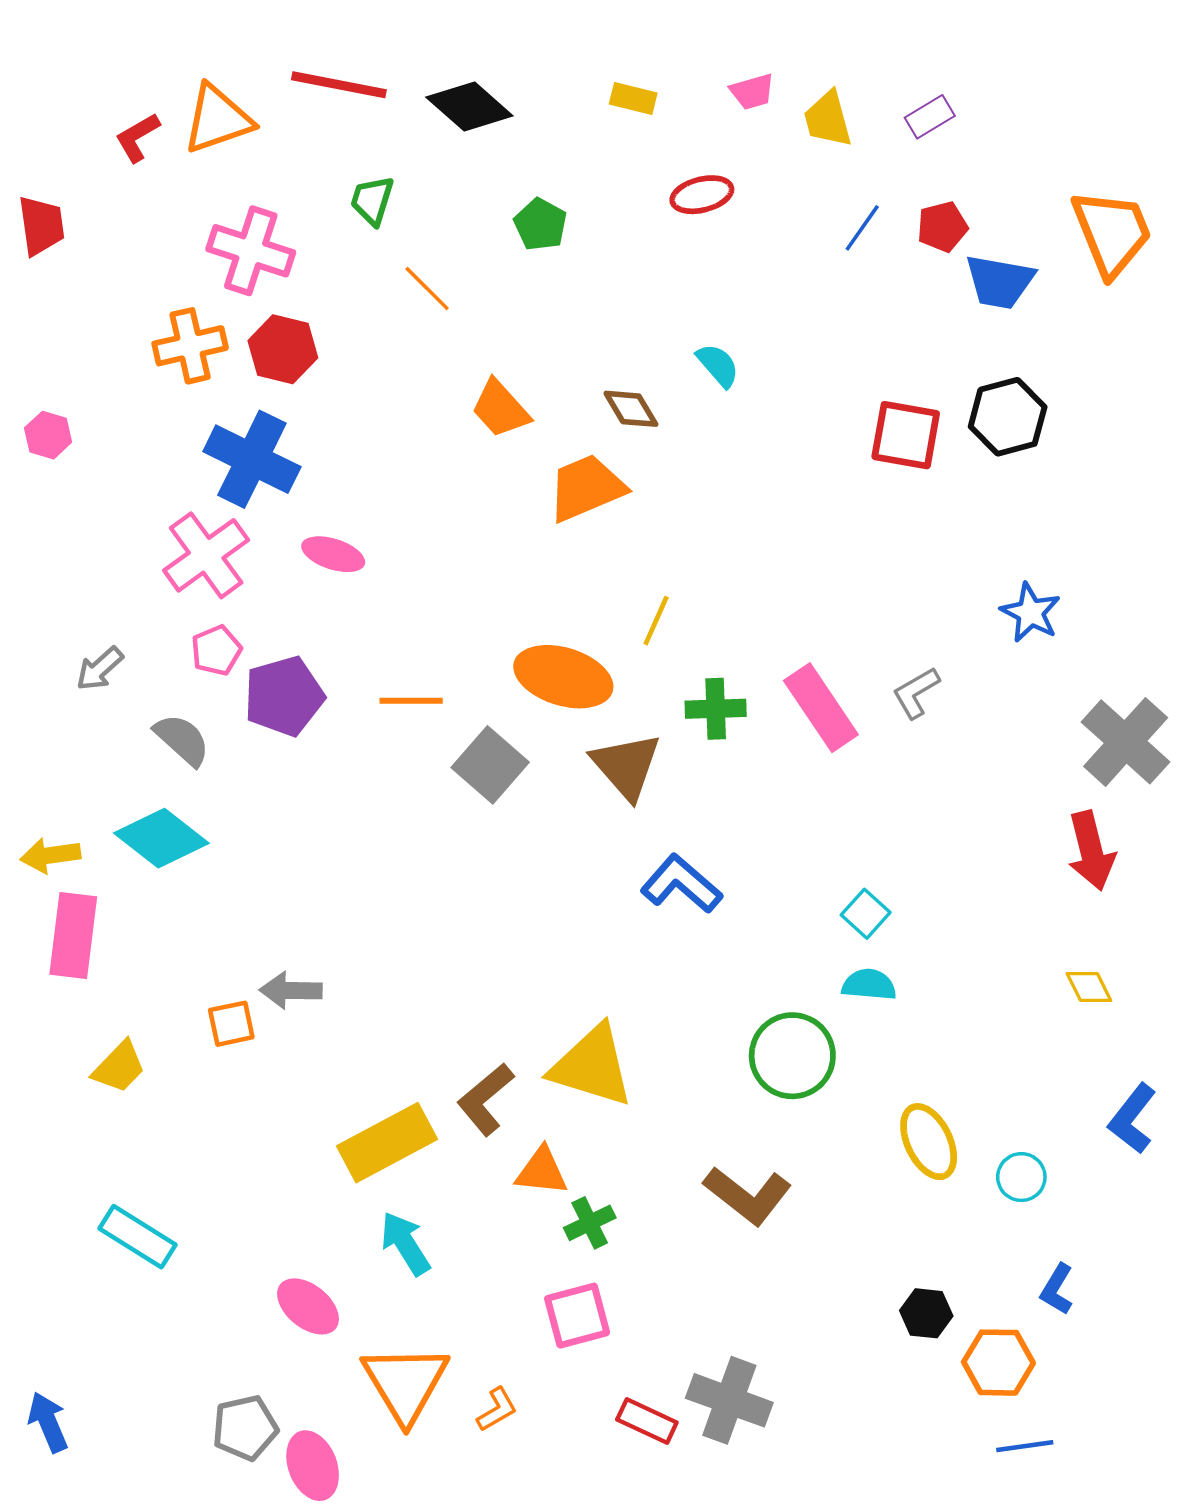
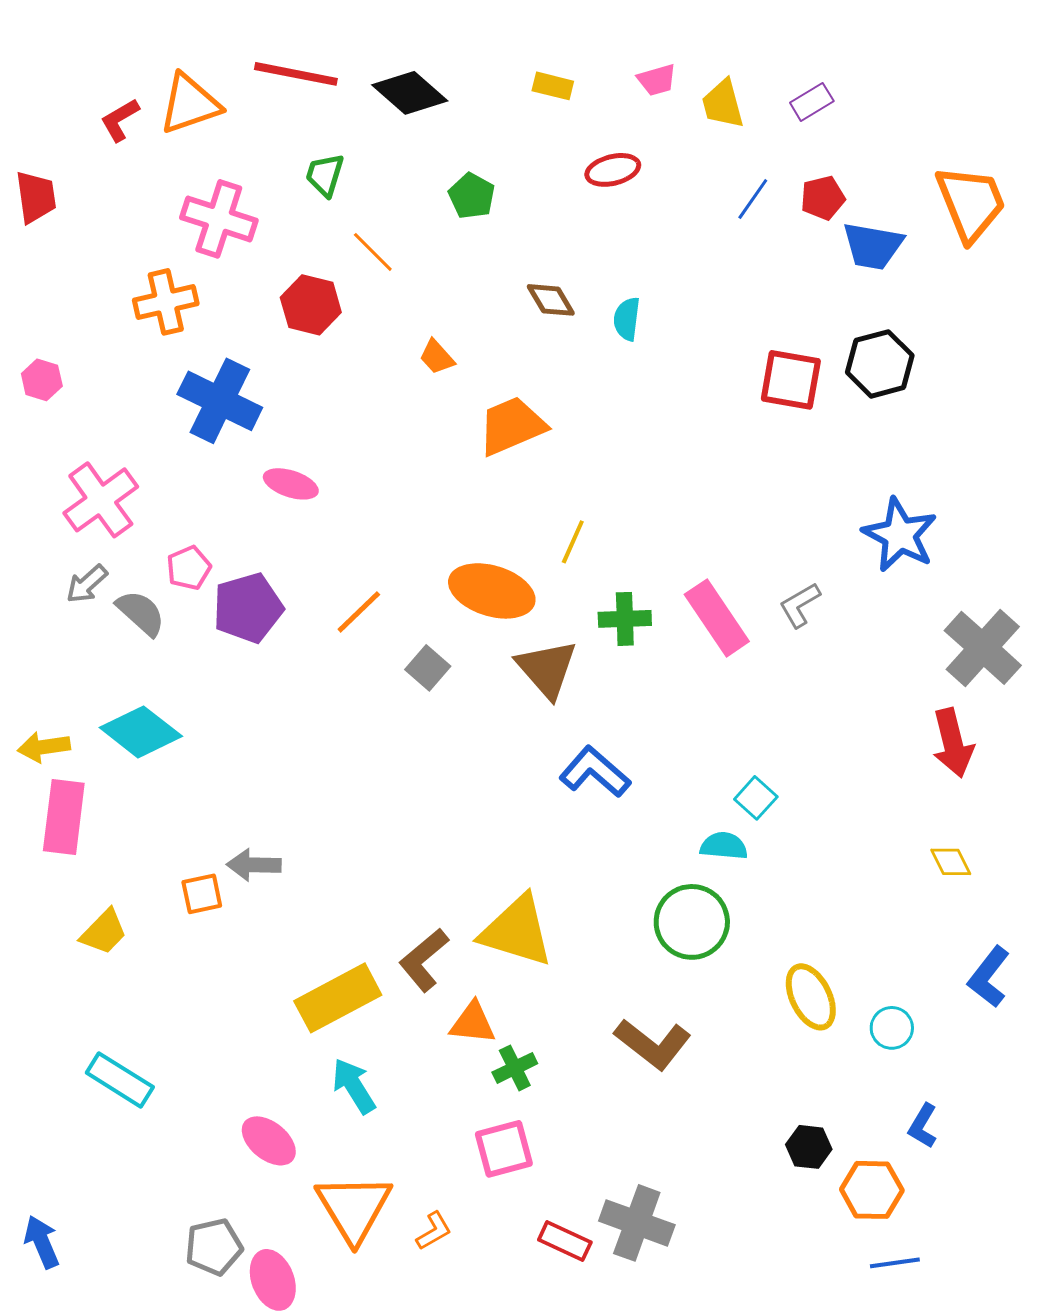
red hexagon: (283, 349) -> (311, 305), moved
cyan semicircle: (718, 365) -> (627, 319), turned -132
orange trapezoid: (500, 409) -> (437, 357), size x0.7
brown diamond: (631, 409) -> (551, 300), moved
pink cross: (206, 555) -> (101, 500), moved
blue star: (1030, 613) -> (900, 535), size x1.4
orange line: (411, 701) -> (359, 612), turned -44
gray semicircle: (182, 740) -> (141, 613), moved
gray square: (490, 765) -> (428, 668), size x0.7
cyan semicircle: (869, 985) -> (724, 846), moved

